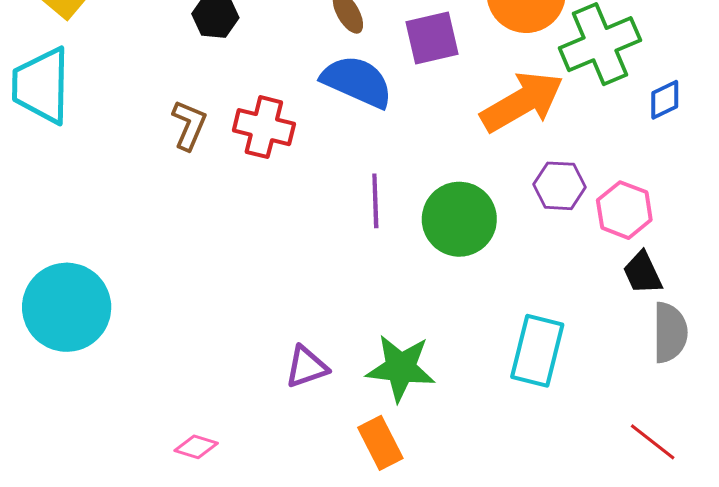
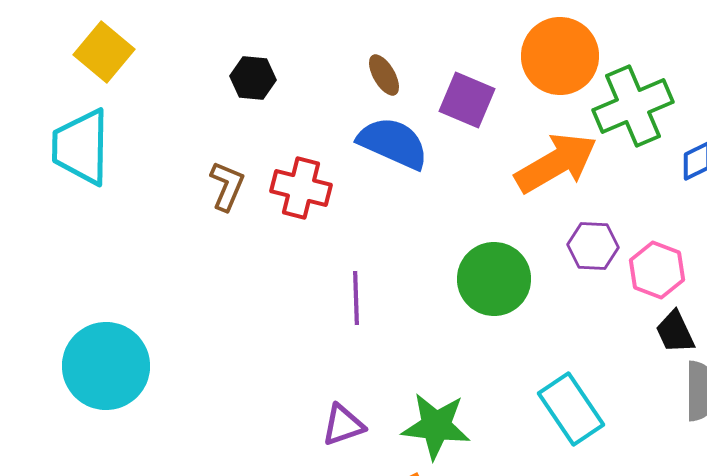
purple square: (432, 38) -> (467, 100), turned 36
purple line: (375, 201) -> (356, 298), moved
cyan rectangle: (537, 351) -> (571, 409), turned -48

